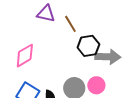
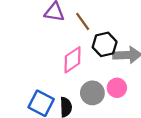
pink diamond: (25, 56) -> (72, 60), moved

